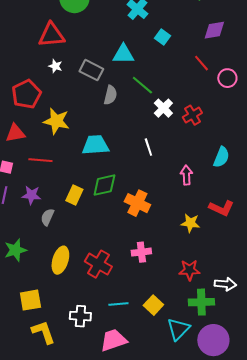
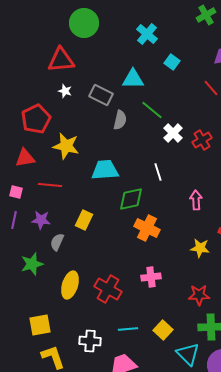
green diamond: (104, 185) -> (131, 199), moved
green star: (15, 250) -> (32, 264), moved
cyan triangle: (178, 329) -> (188, 354), turned -30

